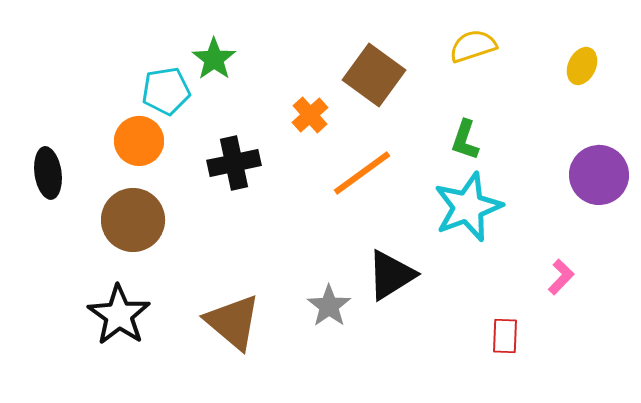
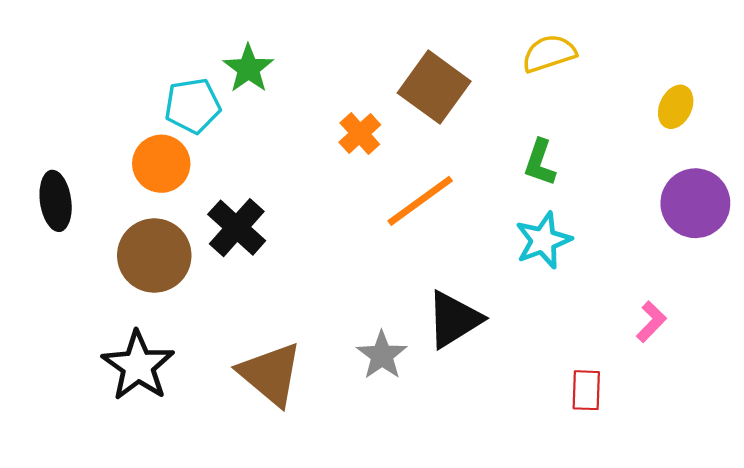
yellow ellipse: (582, 66) -> (676, 107), moved
black cross: (234, 163) -> (237, 228), moved, turned -36
cyan star: (468, 207) -> (543, 240), size x0.7

